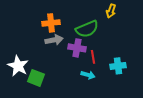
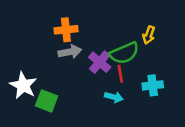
yellow arrow: (111, 11) -> (149, 35), moved
green semicircle: (87, 29) -> (124, 53), moved
purple cross: (77, 48) -> (100, 62), turned 30

